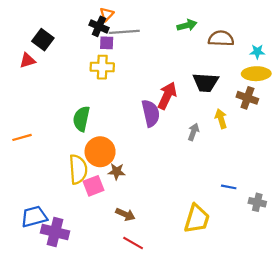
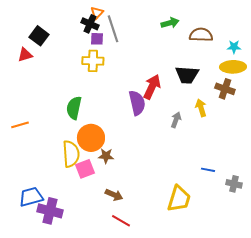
gray line: (124, 32) -> (113, 29), turned 76

